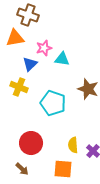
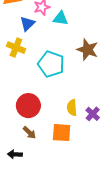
brown arrow: (22, 169) -> (29, 133), moved

